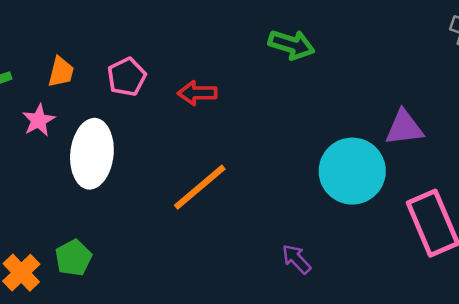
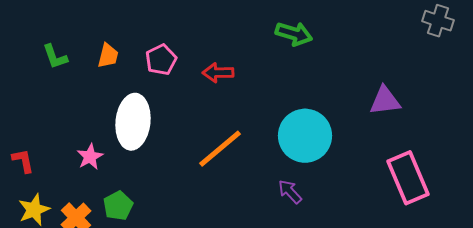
pink star: (39, 120) -> (90, 157), moved
cyan circle: (352, 171) -> (305, 136), moved
purple arrow: (296, 259) -> (290, 192), moved

